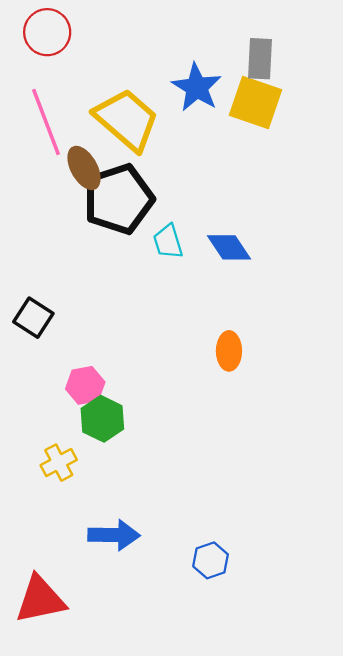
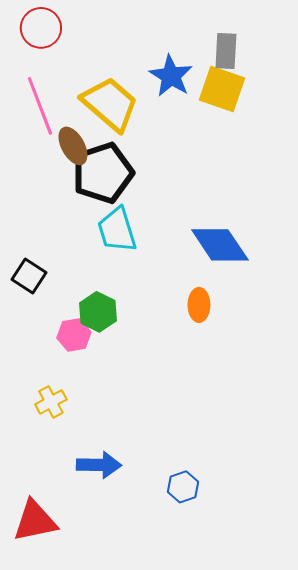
cyan trapezoid: (168, 242) -> (117, 230), moved, size x1.5
blue diamond: (229, 247) -> (220, 245), moved, size x1.5
green hexagon: (102, 419) -> (98, 312), moved

